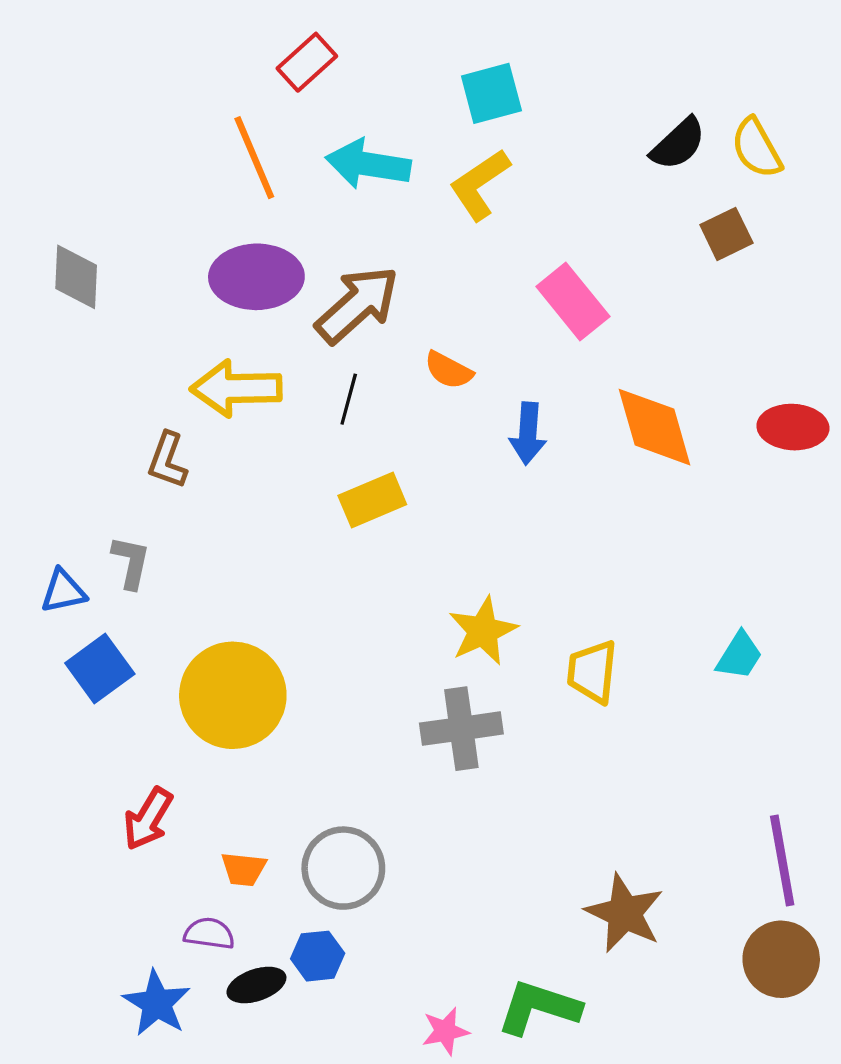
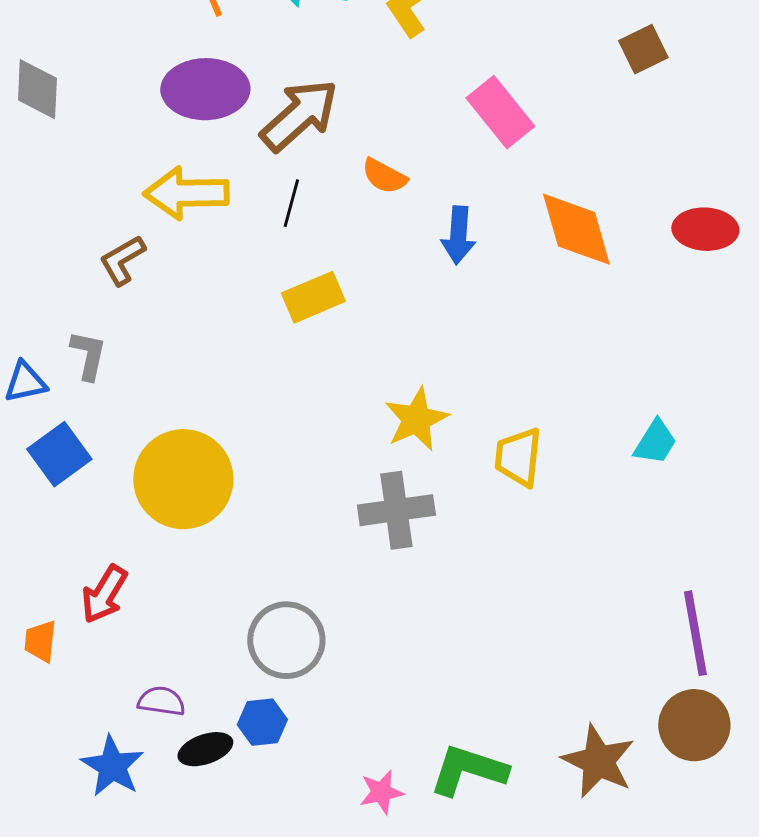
brown L-shape: (167, 460) -> (122, 260), turned 40
orange trapezoid: (244, 869) -> (40, 641), moved, turned 90
brown star: (624, 913) -> (598, 761), moved

